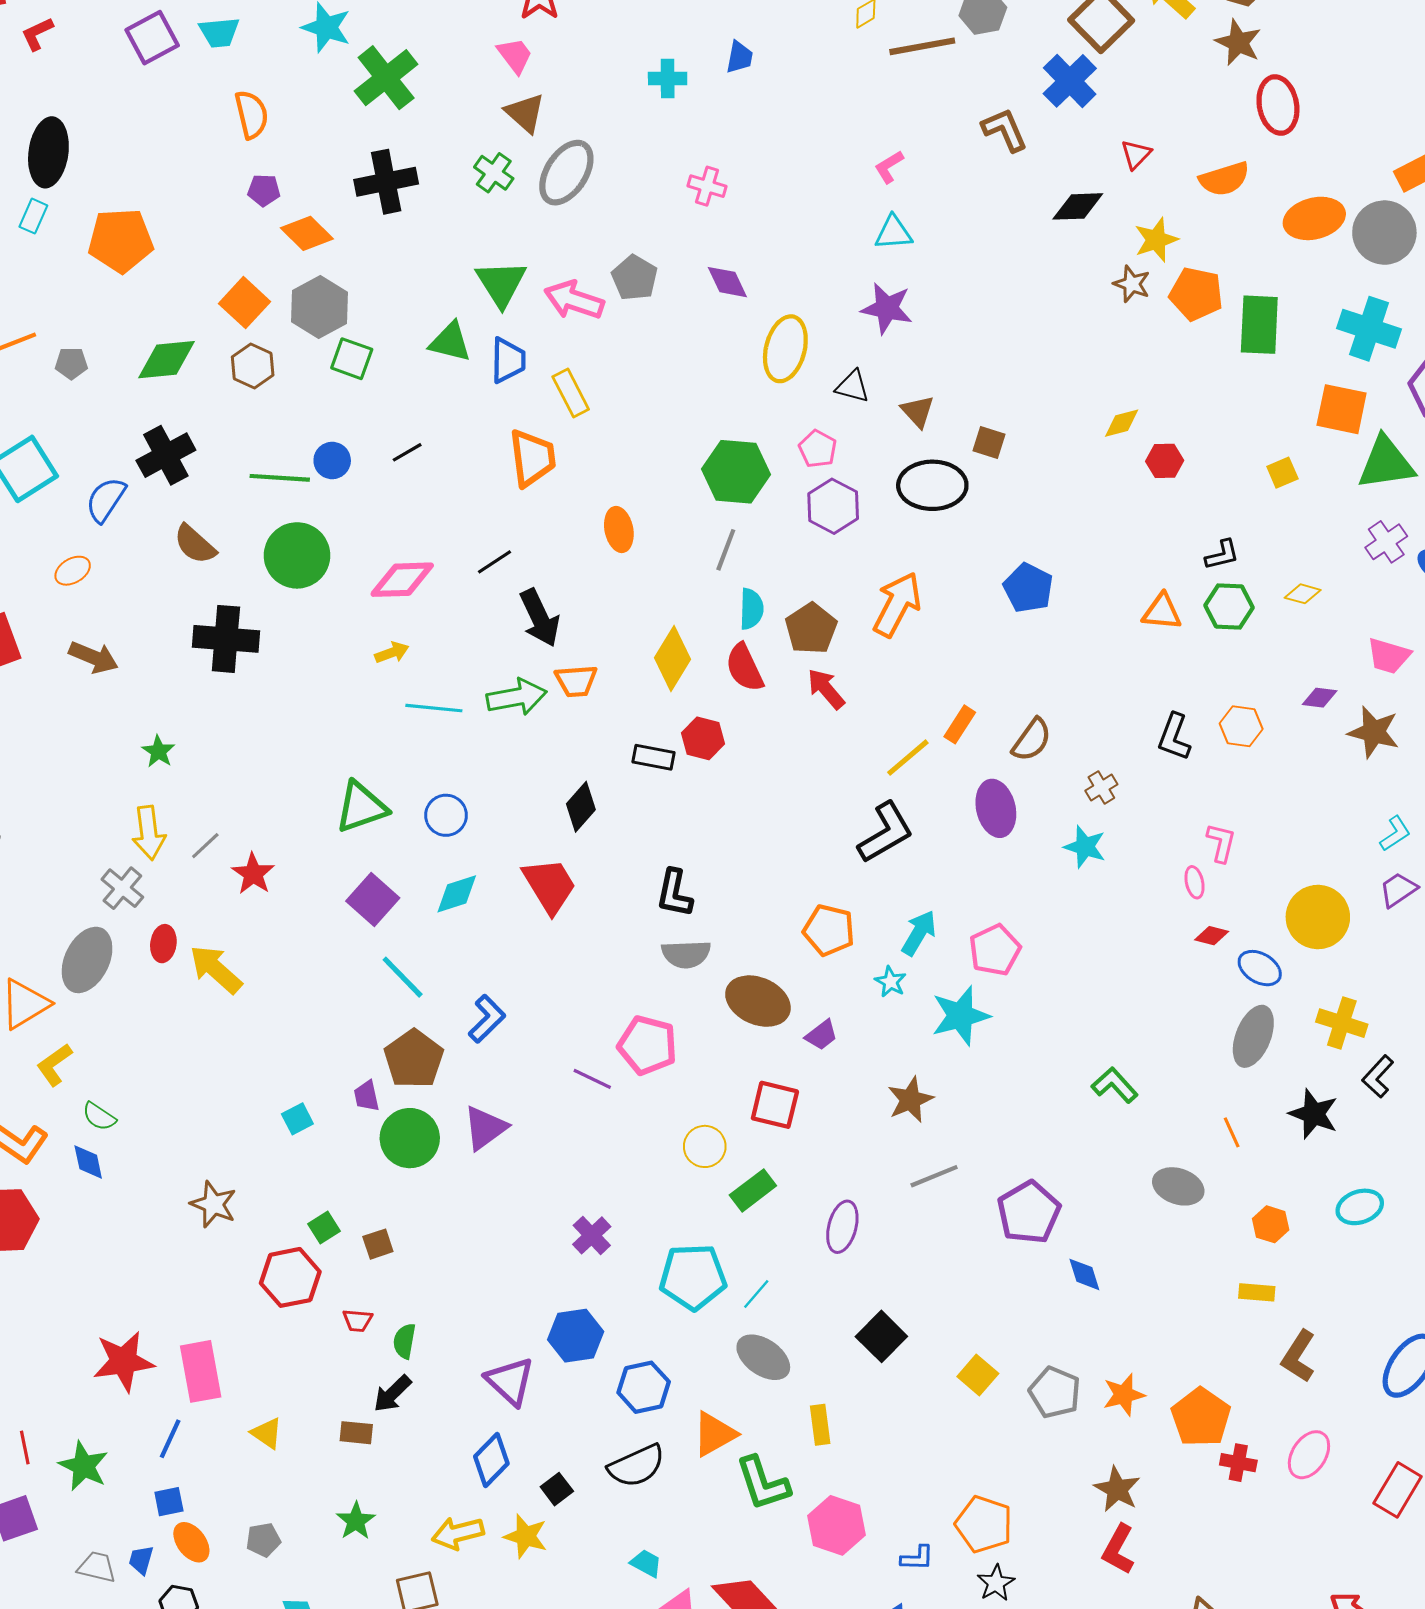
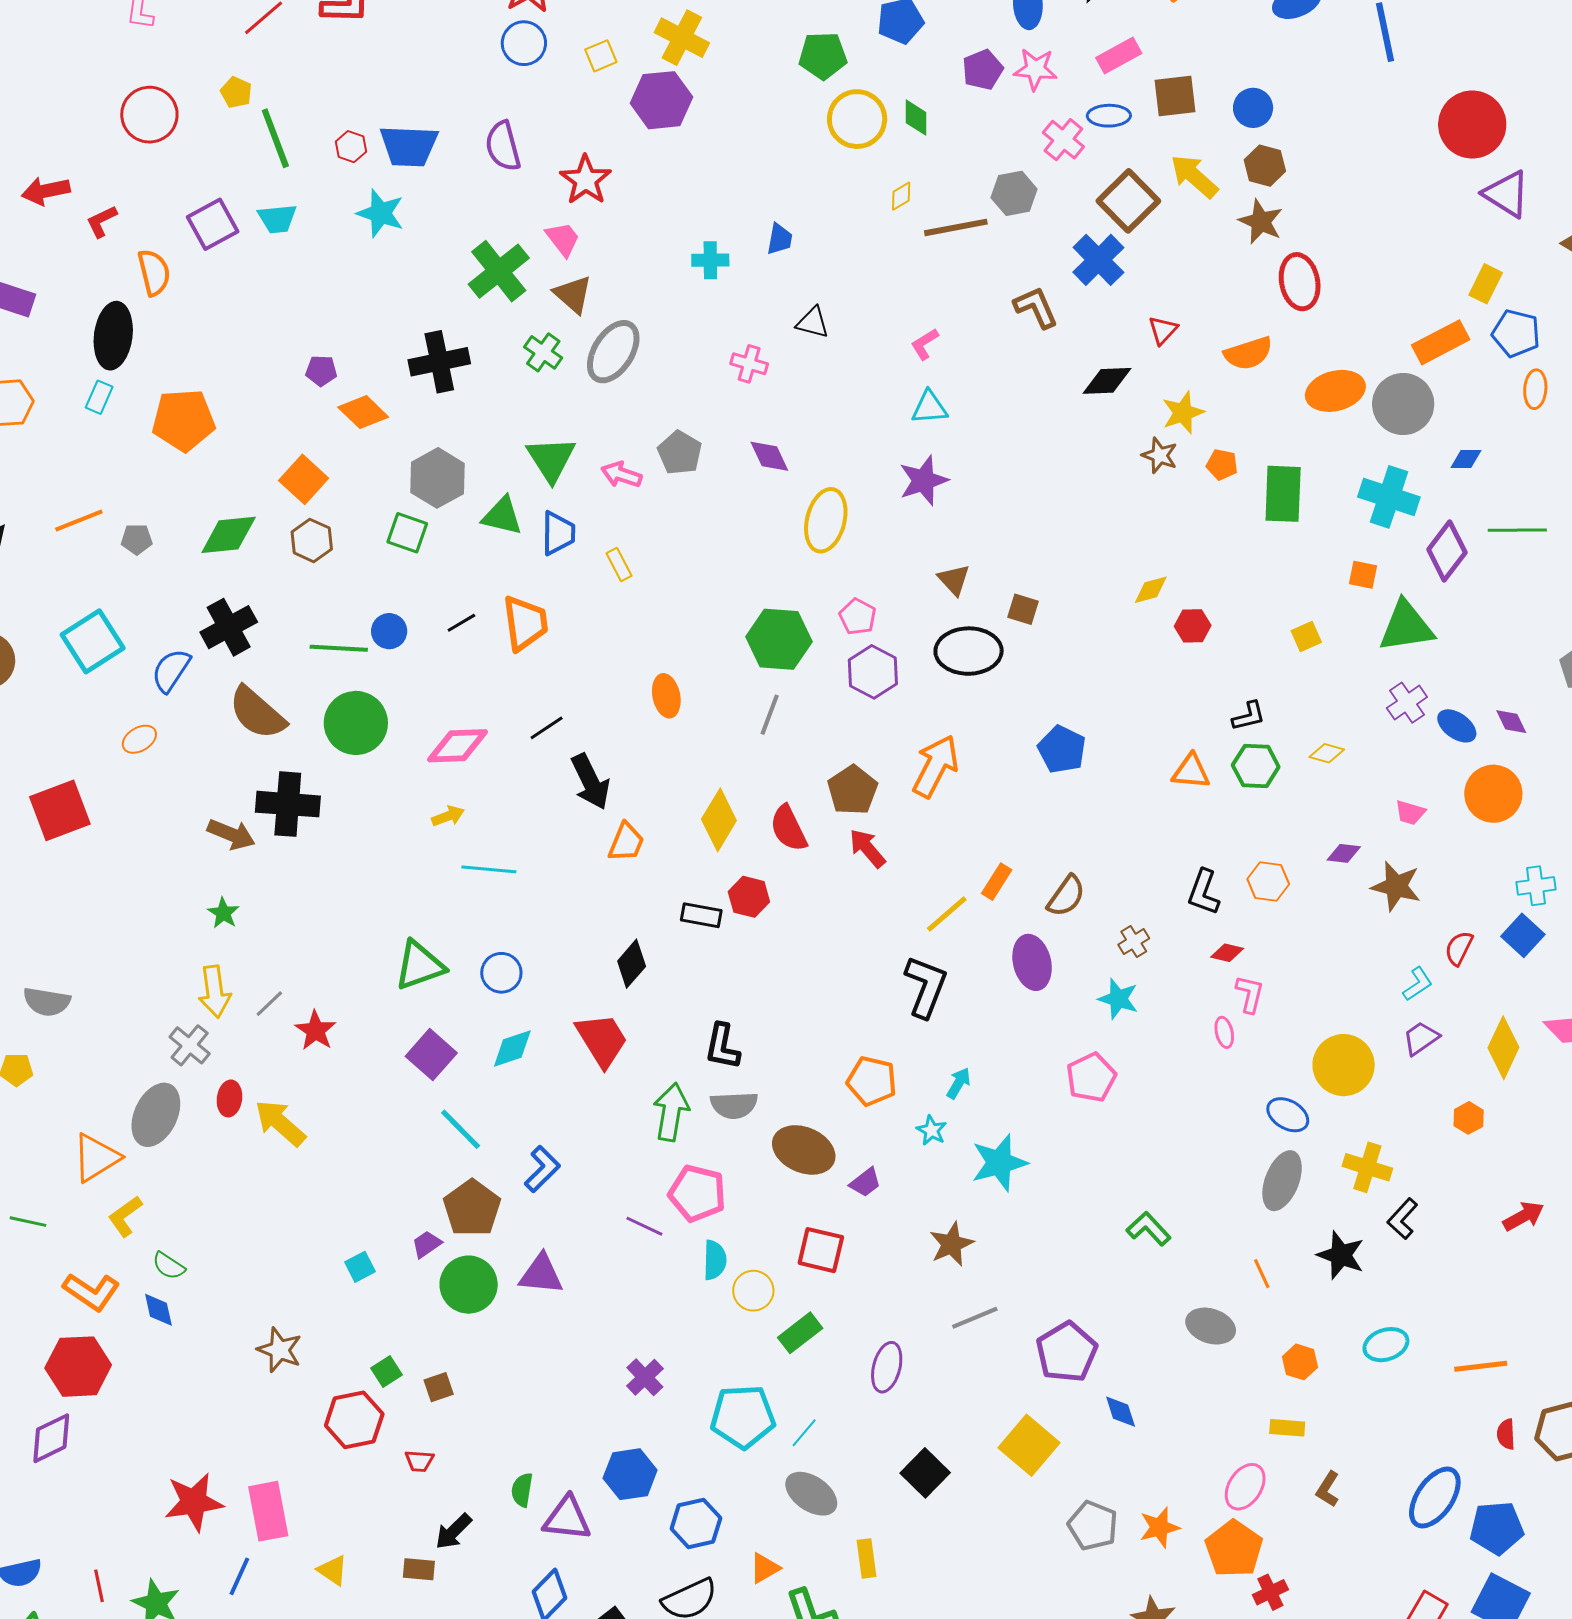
green cross: (386, 78) -> (499, 271), moved
orange semicircle: (251, 115) -> (154, 272), moved
orange pentagon: (1196, 294) -> (1222, 465), size x0.6
pink arrow: (574, 300) -> (621, 475), size x0.7
gray hexagon: (320, 307) -> (438, 478), moved
purple star: (887, 308) -> (923, 481), turned -30
black triangle: (852, 387) -> (813, 323), moved
yellow rectangle: (571, 393) -> (619, 564), size x0.7
orange square: (1342, 409) -> (1363, 575), size x0.6
orange trapezoid: (532, 458) -> (525, 623), moved
brown semicircle: (195, 544) -> (257, 713), size x1.4
cyan semicircle: (751, 609) -> (715, 1260), moved
pink trapezoid: (1389, 656) -> (1410, 813), size x0.7
brown arrow: (94, 657) -> (231, 834), moved
orange trapezoid: (576, 681) -> (626, 842), turned -63
green arrow: (517, 697) -> (671, 1112), moved, turned -70
black L-shape: (886, 833) -> (926, 987), turned -38
cyan arrow: (919, 933) -> (959, 1083), size x0.7
red diamond: (1212, 936) -> (1227, 953), moved
pink pentagon: (995, 950) -> (1091, 1077), moved
purple trapezoid: (366, 1096) -> (427, 1244), turned 68
purple triangle: (485, 1128) -> (541, 1274), turned 42
green semicircle: (404, 1341) -> (522, 1490), moved
brown L-shape: (1298, 1356) -> (1328, 1489), size x0.7
yellow square: (978, 1375) -> (1029, 1445), moved, size x1.5
purple triangle: (510, 1381) -> (567, 1519), turned -36
orange triangle: (714, 1434) -> (765, 1568), size x0.7
pink ellipse: (1309, 1455) -> (1245, 1487), moved
red cross: (1238, 1463) -> (1270, 1592), turned -36

